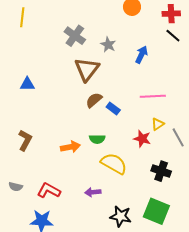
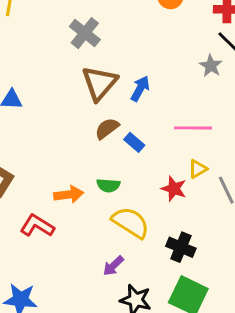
gray star: (108, 45) -> (211, 66), moved
blue arrow: (141, 55) -> (140, 89), moved
black cross: (161, 171) -> (181, 247), moved
red L-shape: (49, 191) -> (37, 226), moved
purple arrow: (93, 192) -> (113, 266), moved, turned -42

